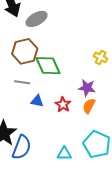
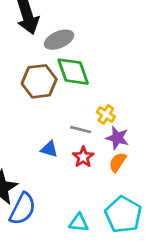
yellow cross: (101, 57) -> (106, 114), moved
green diamond: (48, 66) -> (73, 72), moved
gray line: (22, 82) -> (81, 130), moved

